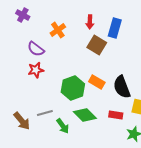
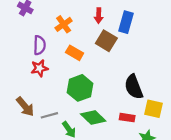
purple semicircle: (36, 49) -> (39, 45), turned -126
orange rectangle: (97, 82) -> (75, 53), moved
brown arrow: (22, 121) -> (25, 107), moved

